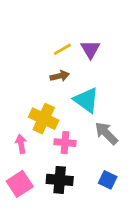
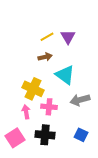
gray arrow: (106, 133) -> (80, 100), turned -60
pink arrow: (21, 144) -> (26, 112), moved

